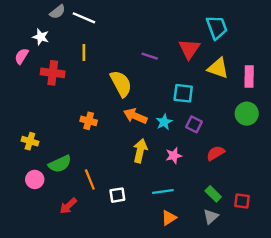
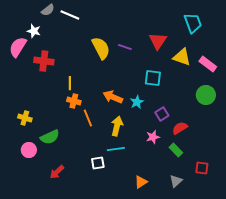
cyan trapezoid: (217, 27) -> (193, 23), moved
yellow line: (84, 53) -> (70, 83), moved
pink semicircle: (22, 56) -> (18, 47), size x1.5
pink rectangle: (249, 76) -> (208, 64), turned -54
yellow semicircle: (121, 84) -> (101, 48), moved
purple square: (194, 124) -> (162, 114), moved, turned 32
pink star: (174, 156) -> (153, 137), moved
orange line: (90, 179) -> (88, 118), moved
cyan line: (163, 191) -> (116, 149), moved
green rectangle: (213, 194) -> (176, 150), moved

